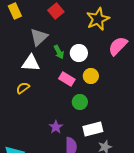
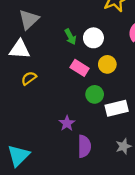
gray triangle: (39, 37) -> (29, 19), moved
white triangle: (31, 63) -> (20, 49), moved
white rectangle: (93, 129) -> (117, 108), moved

